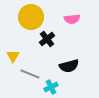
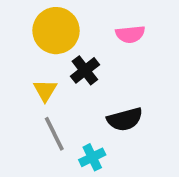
yellow triangle: (13, 56) -> (45, 90), moved
gray line: (30, 74) -> (54, 134), turned 42

